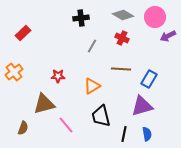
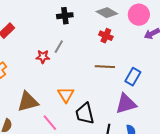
gray line: (92, 46) -> (59, 47), moved
red star: (58, 76) -> (43, 57), moved
orange triangle: (92, 86) -> (66, 95), moved, turned -30

